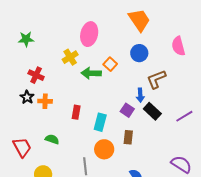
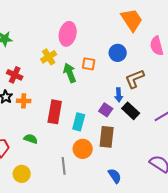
orange trapezoid: (139, 20) -> (132, 20), moved
orange square: (110, 64) -> (89, 64), turned -32
green arrow: (91, 73) -> (70, 73), turned 66
red rectangle: (76, 112) -> (55, 112), size x1.6
brown rectangle: (128, 137) -> (107, 137), size x1.5

